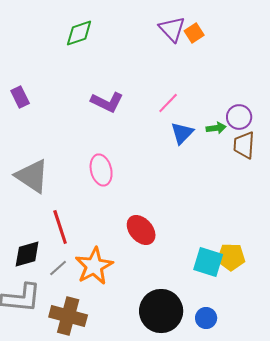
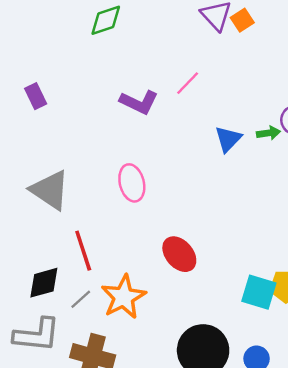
pink line: (168, 103) -> (188, 83), moved

